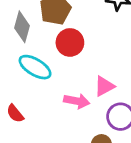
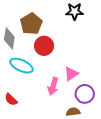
pink arrow: (77, 101) -> (53, 86), turned 102

